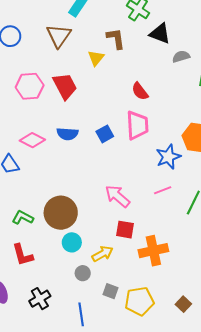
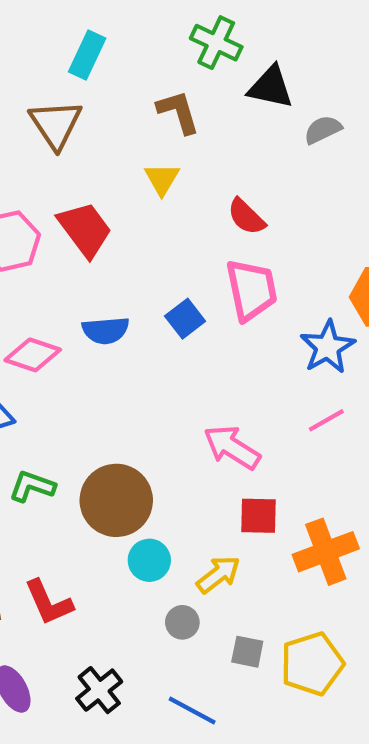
yellow triangle: (96, 58) -> (162, 179), moved
green L-shape: (23, 218) -> (32, 486), moved
blue line: (81, 314) -> (192, 710), turned -45

